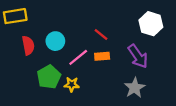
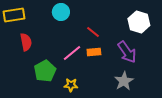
cyan circle: (55, 41) -> (61, 12), moved
yellow star: (72, 84) -> (71, 85), moved

